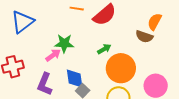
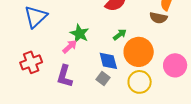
green star: (64, 43) -> (80, 34), turned 30
blue diamond: (75, 79) -> (108, 61), moved

